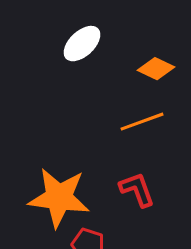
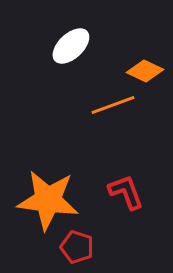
orange line: (142, 122) -> (113, 105), moved

